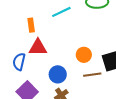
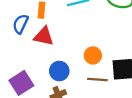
blue semicircle: (19, 62) -> (20, 24), moved

